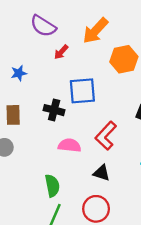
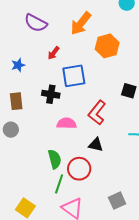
red arrow: (61, 52) -> (53, 53), moved
red circle: (96, 209) -> (79, 169), moved

